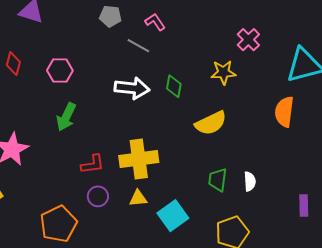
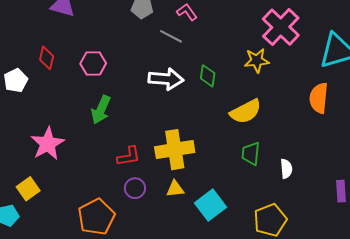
pink cross: (248, 40) -> (281, 27), size x1.6
green trapezoid: (218, 180) -> (251, 153), moved

